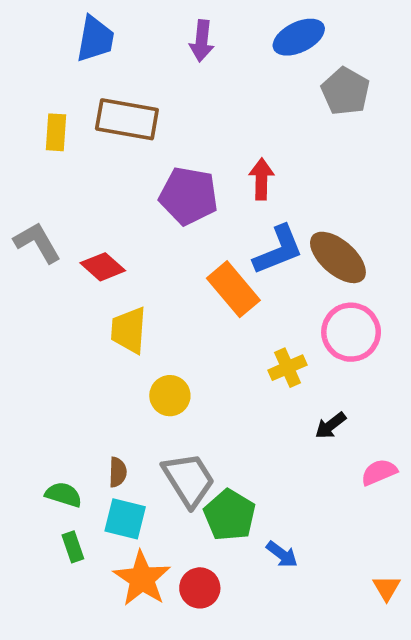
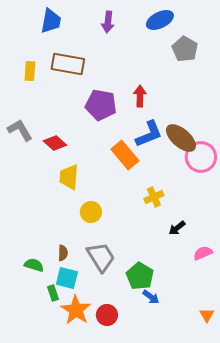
pink circle: (351, 332) -> (201, 157), moved
green pentagon: (230, 515) -> (140, 276), moved
green rectangle: (73, 547) -> (53, 293), moved

